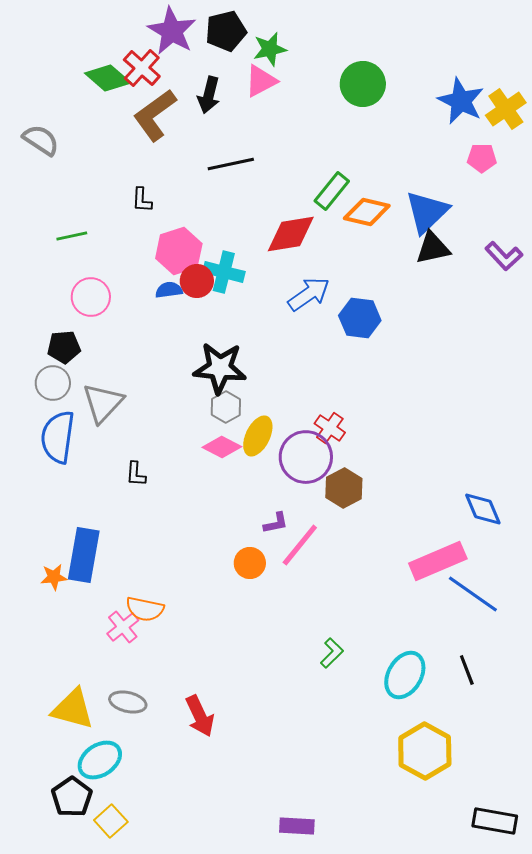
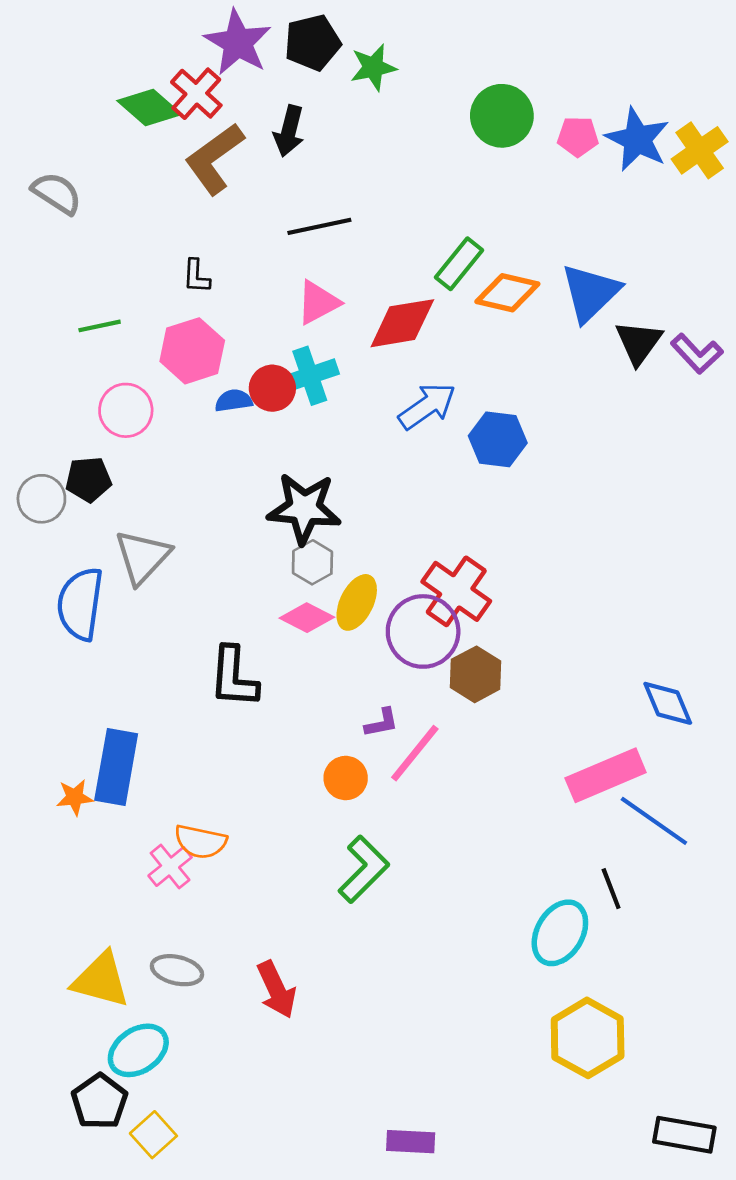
pink triangle: (261, 81) -> (318, 302), moved
pink pentagon: (482, 158) -> (578, 137), moved
black triangle: (433, 248) -> (639, 343), moved, turned -42
pink hexagon: (179, 251) -> (192, 351), moved
cyan cross: (224, 272) -> (310, 376), turned -33
gray circle: (53, 383) -> (41, 499), moved
red cross: (330, 428) -> (456, 591), size x1.6
black L-shape: (136, 474) -> (234, 677), moved, size x1.8
green L-shape: (332, 653) -> (364, 869), moved, size x1.6
black line: (467, 670) -> (611, 889), moved

